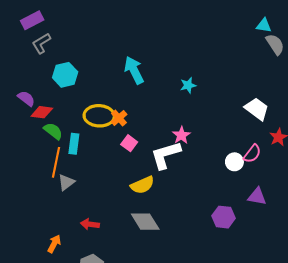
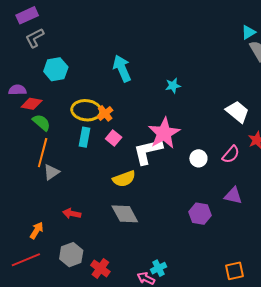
cyan triangle: (264, 25) -> (248, 32), turned -42
purple semicircle: (26, 98) -> (17, 90), turned -42
pink star: (181, 135) -> (164, 133), size x1.8
cyan rectangle: (74, 144) -> (85, 137), moved
white circle: (234, 162) -> (198, 158), moved

